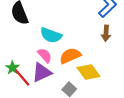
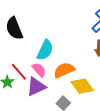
cyan semicircle: (51, 35) -> (45, 50), turned -85
red line: (22, 77) -> (19, 72), moved

